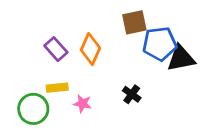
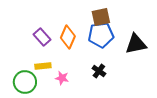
blue pentagon: (160, 44) -> (101, 35), moved

